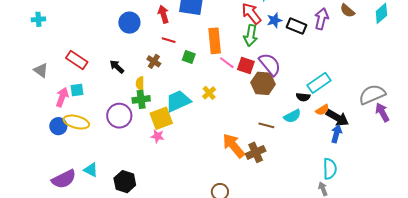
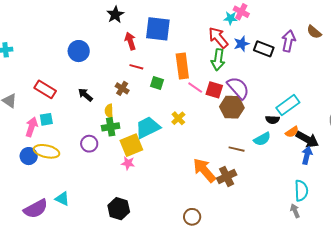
blue circle: (129, 23) -> (79, 51), moved
purple circle: (119, 116) -> (89, 144), size x0.7
black hexagon: (125, 182) -> (119, 209), moved

